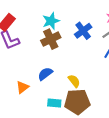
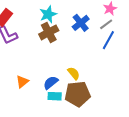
blue semicircle: (45, 74) -> (51, 83), moved

